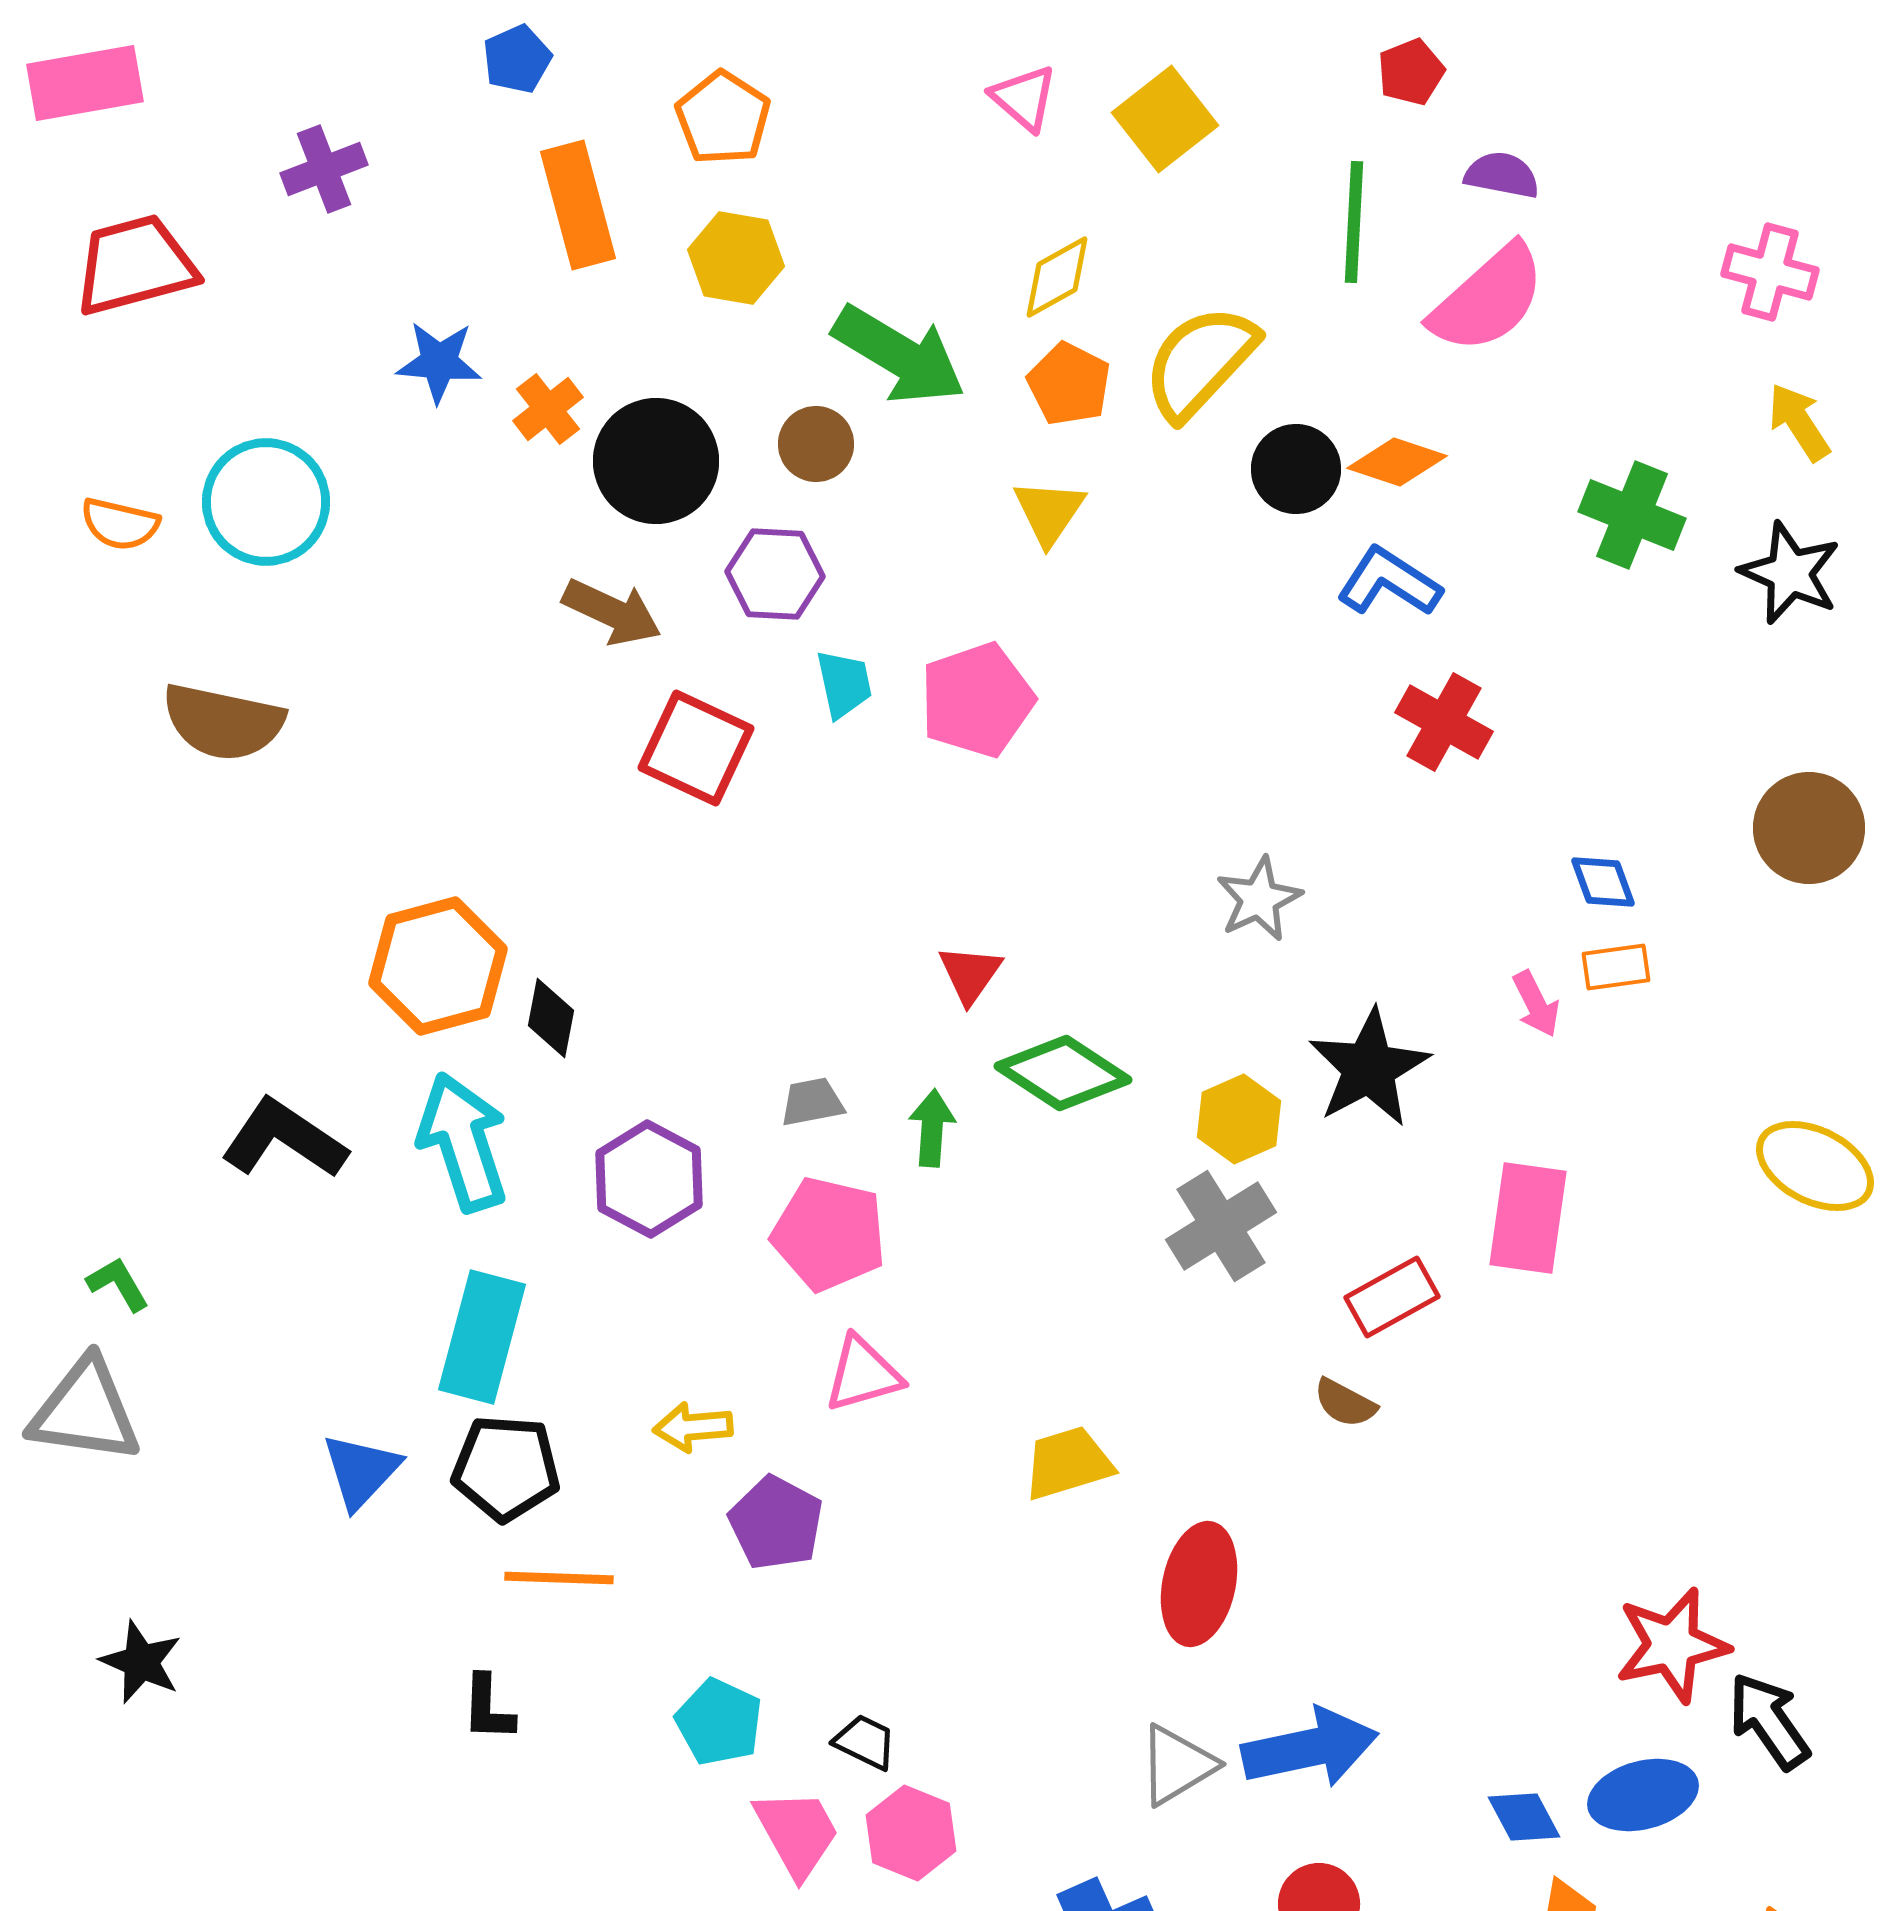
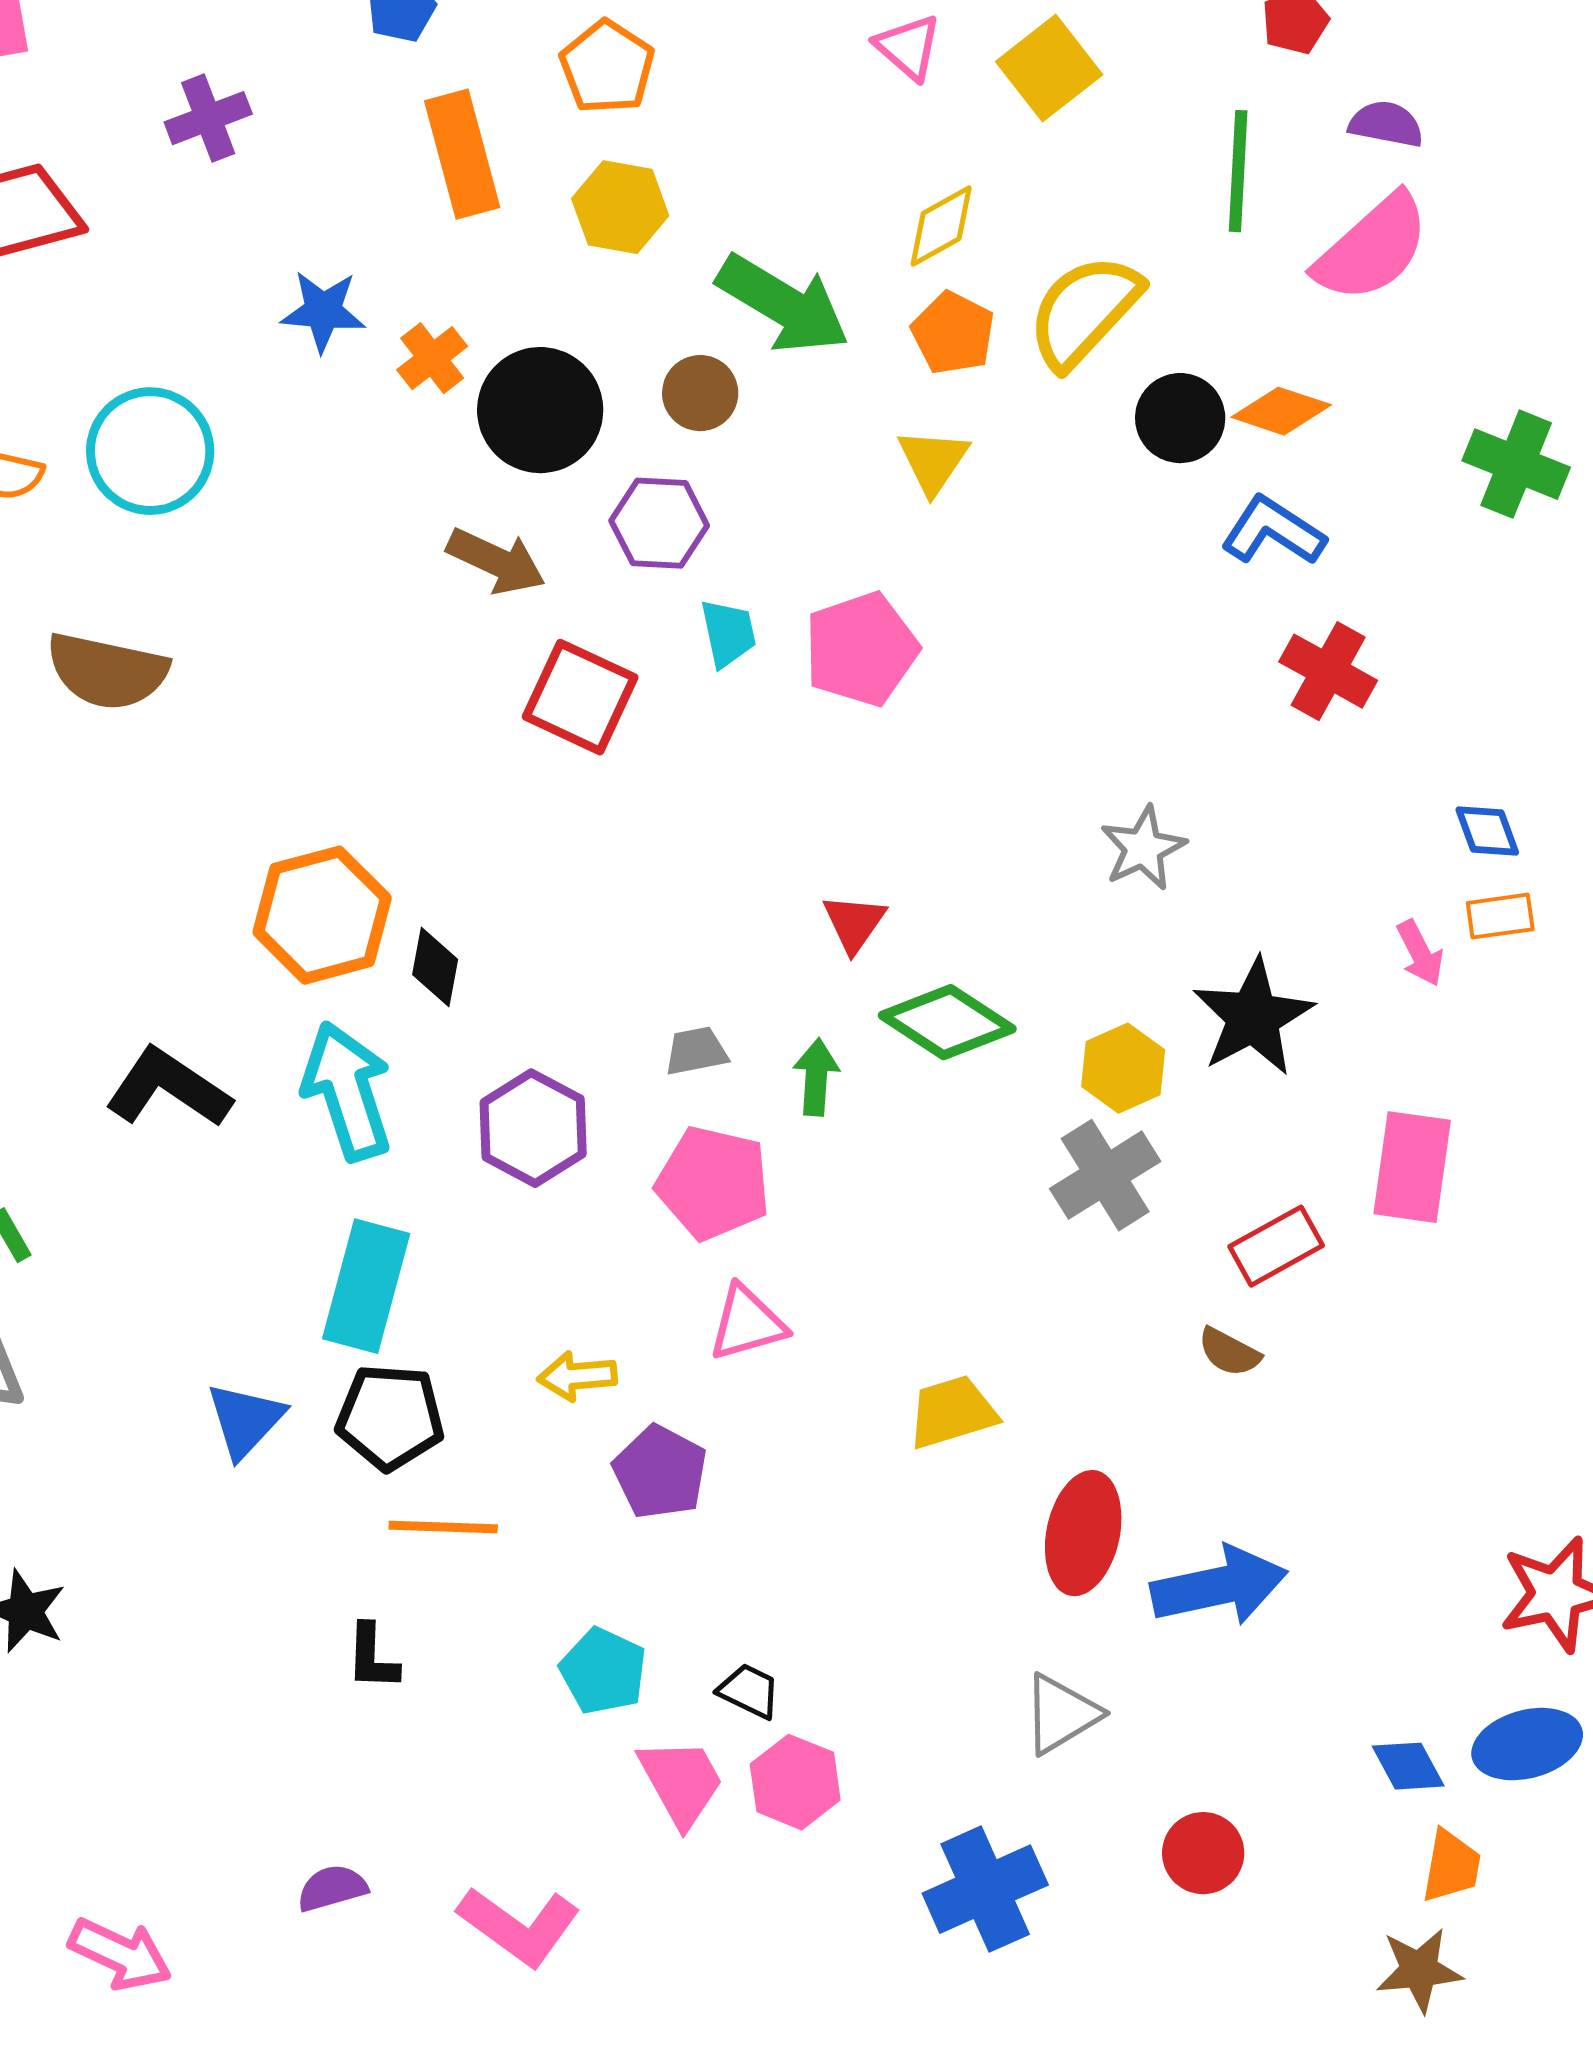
blue arrow: (1310, 1748) -> (1219, 1586), moved

